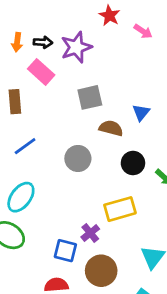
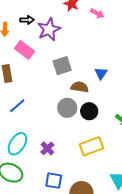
black arrow: (43, 42) -> (27, 20), moved
gray circle: (78, 158) -> (67, 108), moved
black circle: (133, 163) -> (89, 111), moved
purple cross: (90, 233) -> (47, 148), moved

